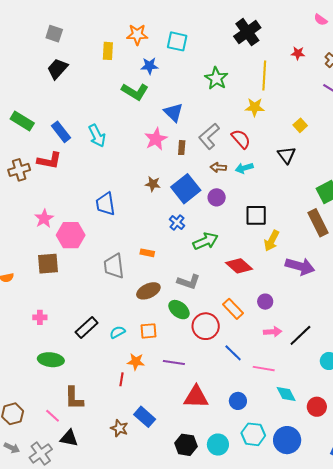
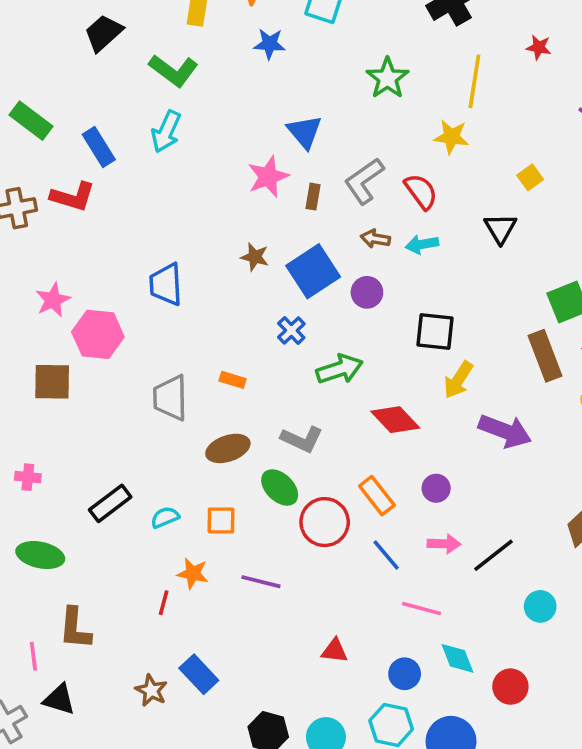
green L-shape: (135, 92) -> (174, 70), moved
cyan arrow: (97, 136) -> (166, 131), moved, turned 45
blue line: (233, 353) -> (386, 555), moved
red triangle: (196, 397) -> (335, 651), moved, size x0.6
blue circle: (238, 401) -> (405, 674), moved
pink line: (53, 416) -> (33, 656), turned 35

